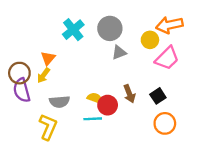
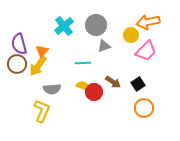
yellow arrow: (43, 75) -> (38, 66), size x1.5
purple semicircle: (22, 90) -> (19, 44), moved
brown arrow: (129, 94) -> (113, 82), turned -35
cyan line: (93, 119) -> (83, 63), moved

